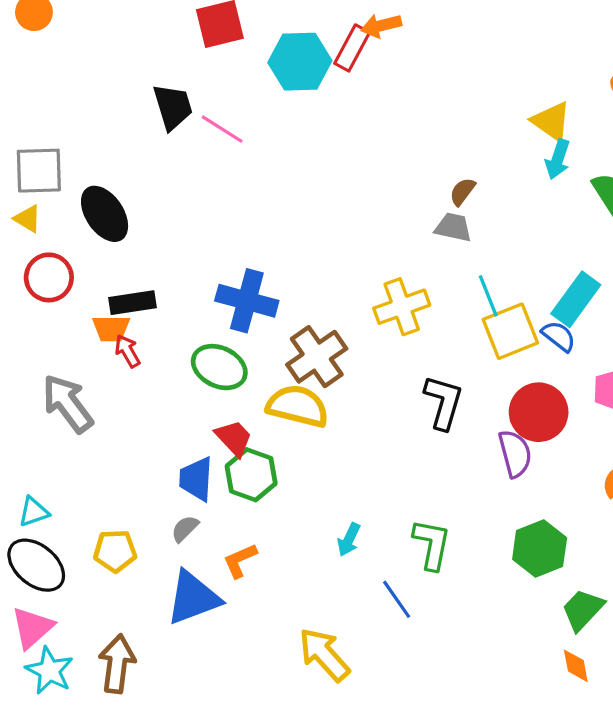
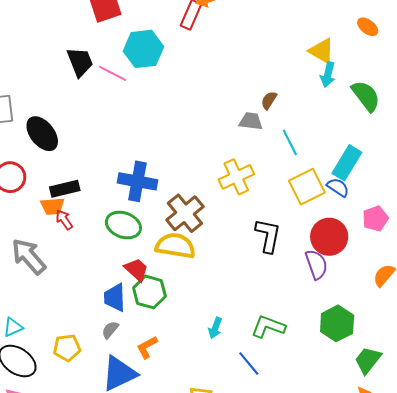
cyan hexagon: (300, 62) -> (143, 49), moved
gray trapezoid: (453, 227) -> (251, 121), moved
cyan line: (488, 296) -> (290, 142), moved
green L-shape: (432, 544) -> (268, 327), turned -76

